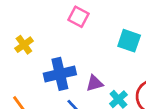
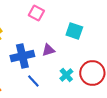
purple triangle: (94, 83) -> (48, 50), moved

